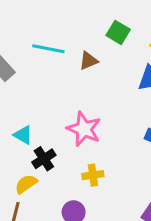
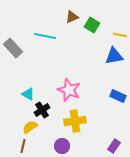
brown triangle: (88, 61) -> (72, 17), moved
yellow cross: (93, 175) -> (75, 121), size x1.5

